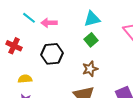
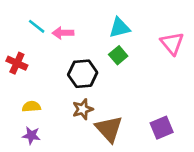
black hexagon: (52, 54) -> (83, 74), moved
brown star: (90, 69) -> (83, 109), moved

